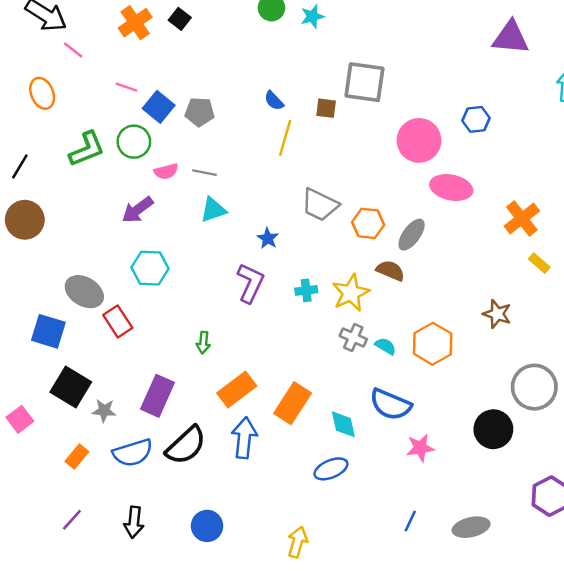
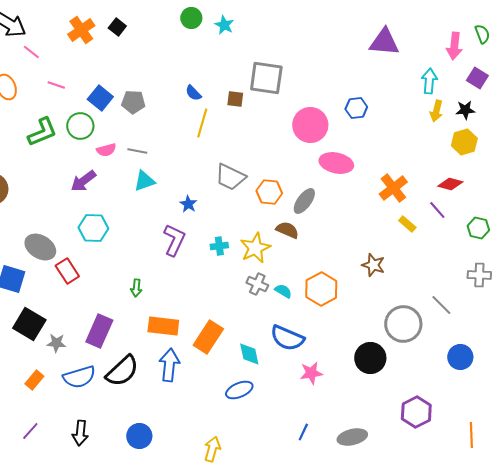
cyan star: (312, 16) -> (224, 25), turned -30
pink line: (126, 87) -> (56, 85), moved
orange rectangle: (237, 390) -> (163, 326), turned 44

